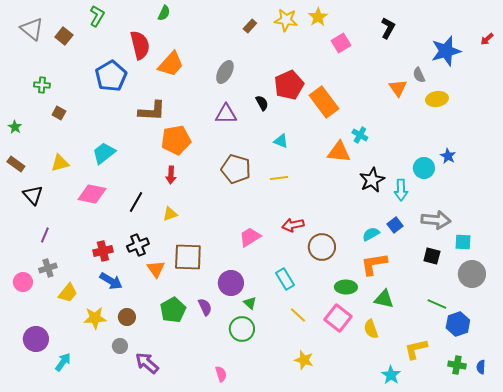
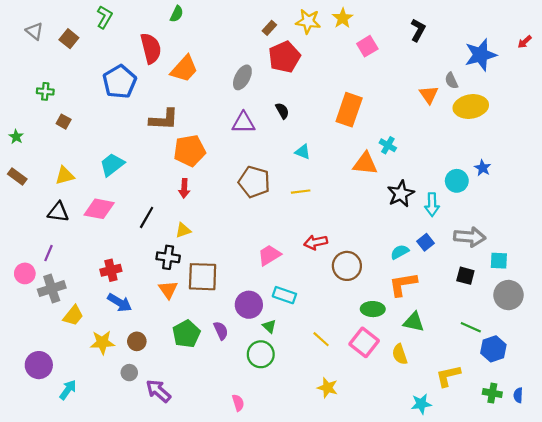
gray triangle: (32, 29) -> (34, 31), size x0.7
red pentagon: (289, 85) -> (284, 57), moved
yellow ellipse: (437, 99) -> (471, 107), size x1.4
orange rectangle: (324, 102) -> (349, 110), turned 56
black triangle: (33, 195) -> (58, 212), moved, turned -40
black cross: (138, 245) -> (168, 257), moved, turned 30
gray cross: (48, 268) -> (52, 289), size x1.4
cyan rectangle: (285, 279) -> (284, 295), moved, turned -40
pink circle: (23, 282) -> (25, 273), moved
cyan star: (391, 375) -> (421, 404), turned 30

